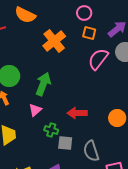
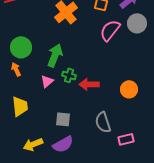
green cross: (51, 130) -> (69, 75), moved
gray square: (65, 143) -> (63, 119), moved

